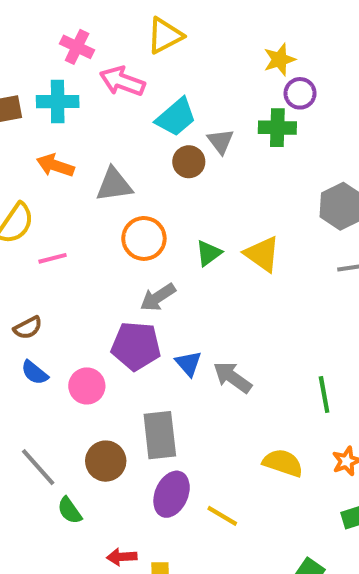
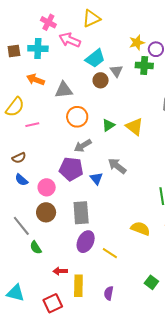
yellow star: (280, 60) -> (137, 43), moved
gray arrow: (233, 377) -> (117, 166), moved
brown circle: (106, 461) -> (46, 212), moved

